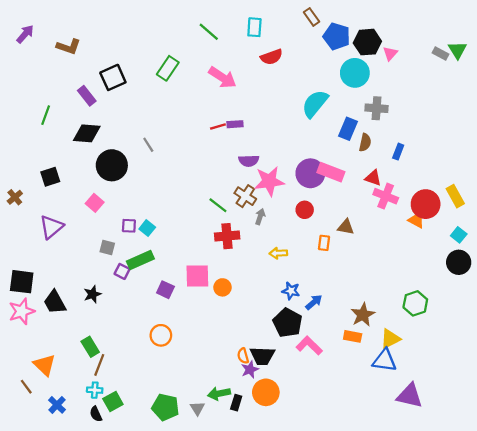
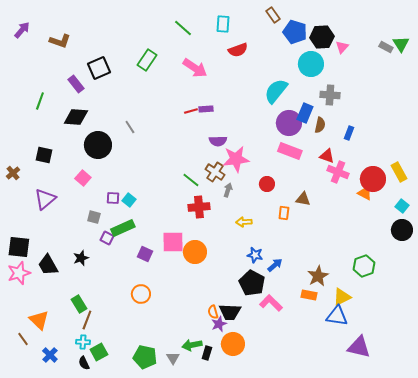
purple circle: (310, 173) -> (289, 123), moved
black square: (50, 177) -> (44, 155), turned 30
orange circle: (222, 287) -> (195, 252), size x1.5

